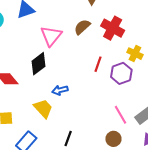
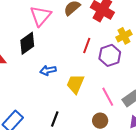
yellow cross: (135, 54) -> (124, 36), turned 35
yellow trapezoid: (43, 108) -> (75, 84), moved, turned -115

